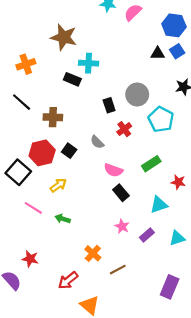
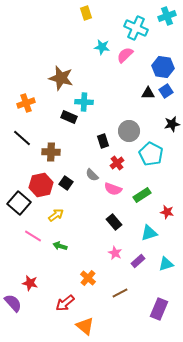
pink semicircle: (113, 170) -> (113, 189), moved
brown line: (118, 270) -> (120, 293), moved

